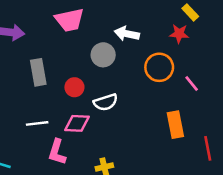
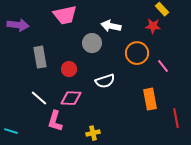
white semicircle: (106, 102) -> (105, 81), moved
white line: (37, 123) -> (39, 98), turned 48

